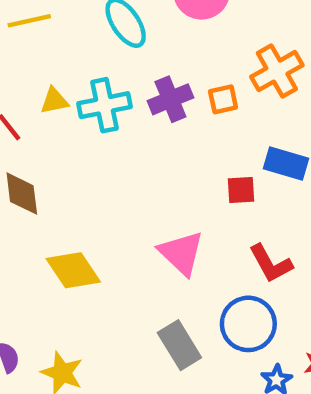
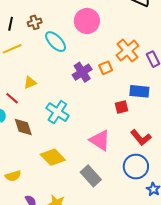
cyan cross: (104, 105) -> (57, 112), moved, turned -35
gray rectangle: (179, 345) -> (91, 176), moved

